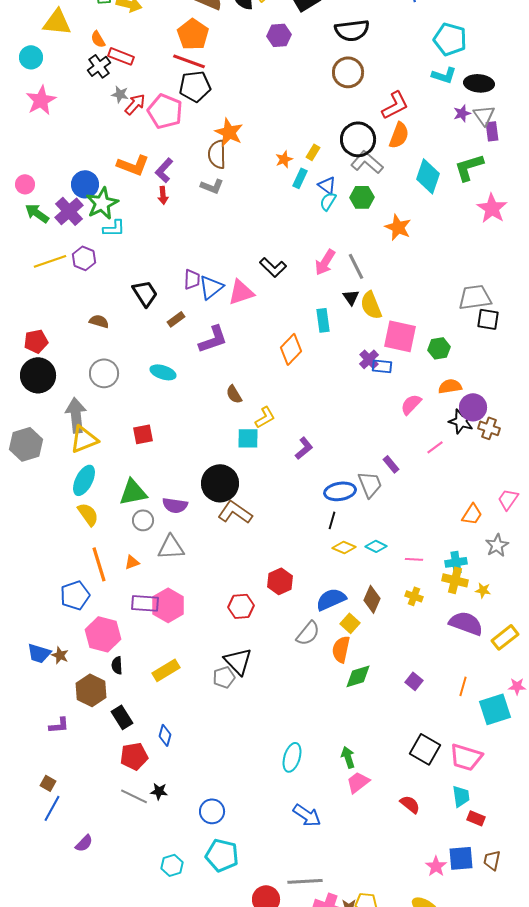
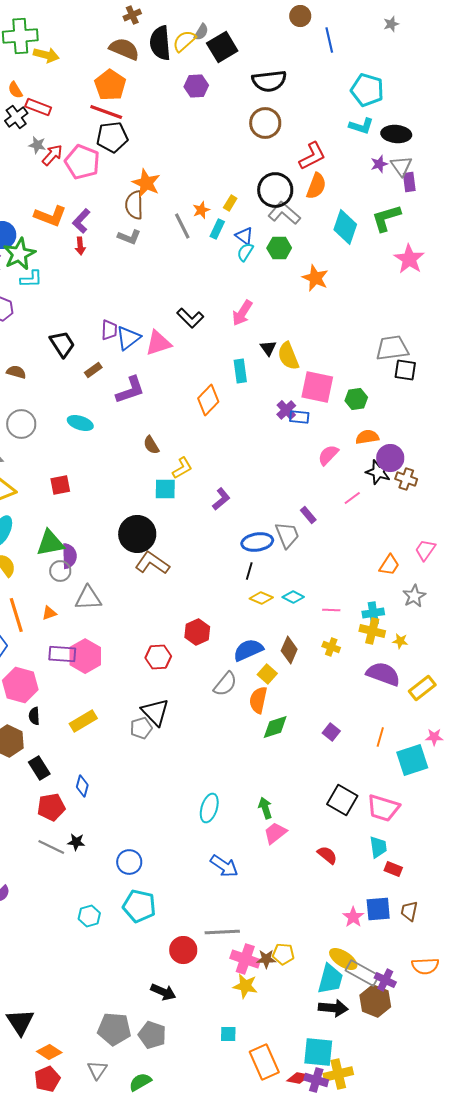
gray line: (356, 266) -> (182, 226), moved
purple semicircle: (175, 505) -> (69, 556), moved, turned -100

